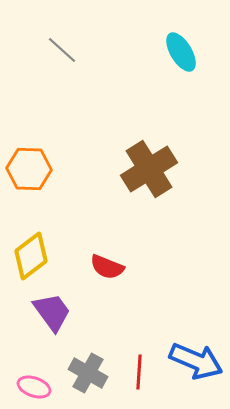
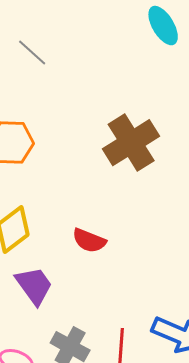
gray line: (62, 50) -> (32, 53), moved

